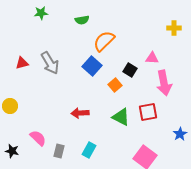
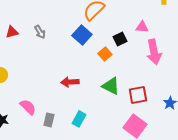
gray arrow: (50, 63) -> (40, 32), size x0.6
black square: (130, 70) -> (120, 39), turned 32
red square: (148, 112) -> (138, 95), moved

